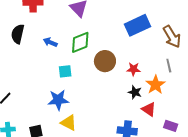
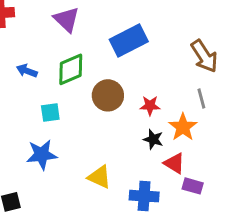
blue rectangle: (138, 25) -> (129, 41), moved
yellow triangle: (69, 123) -> (99, 177), moved
purple rectangle: (171, 126) -> (193, 186), moved

